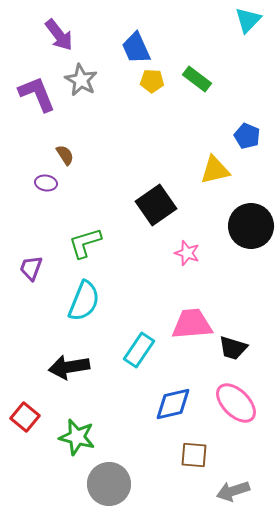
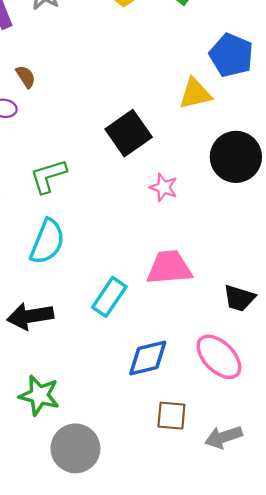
blue pentagon: (247, 136) -> (231, 55), size x1.5
black trapezoid: (233, 348) -> (239, 298), moved
gray arrow: (233, 491) -> (223, 437), moved

